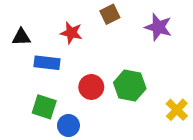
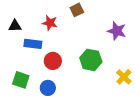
purple star: (158, 27) -> (117, 31), moved
red circle: (91, 87) -> (53, 61), moved
green square: (44, 107) -> (21, 80), moved

